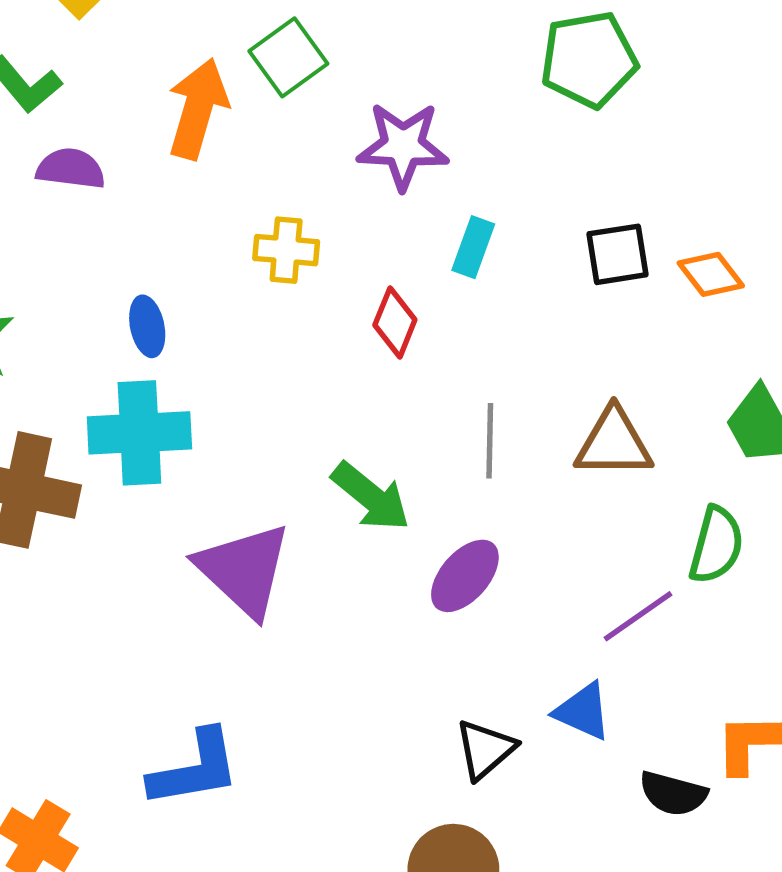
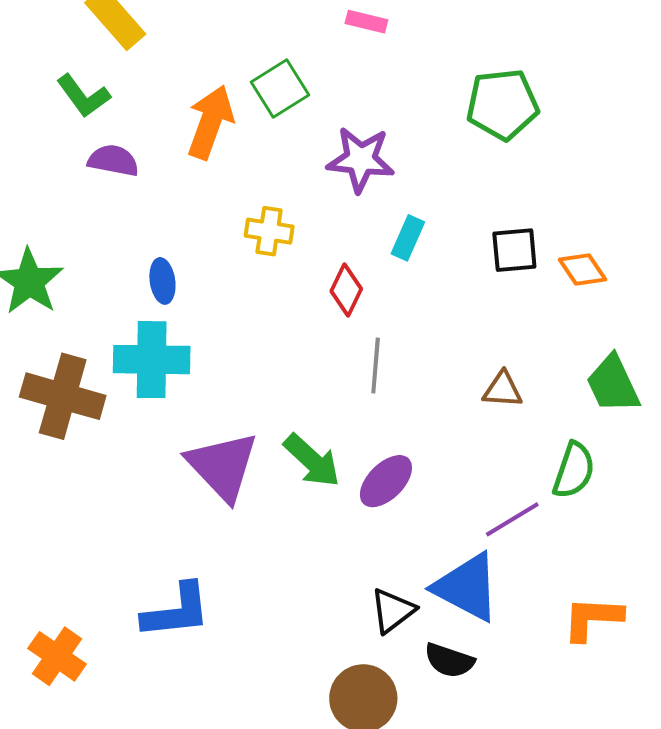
gray line: (490, 441) -> (376, 365), moved
brown triangle: (614, 443) -> (503, 390), size x0.7
green arrow: (371, 497) -> (312, 460), moved
blue triangle: (583, 711) -> (467, 587), size x1.6
black semicircle: (673, 794) -> (449, 660), moved

